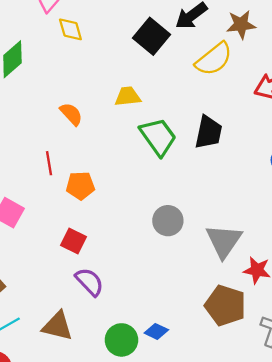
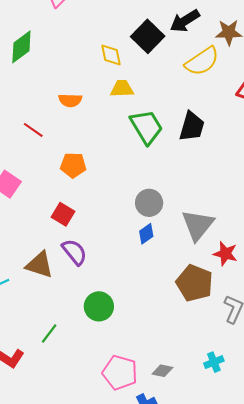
yellow diamond: (70, 29) -> (111, 55), moved
orange semicircle: (71, 114) -> (70, 100), turned 130
red line: (49, 163) -> (33, 130), moved, turned -50
brown triangle: (58, 326) -> (40, 265), moved
blue diamond: (156, 331) -> (146, 234), moved, turned -65

